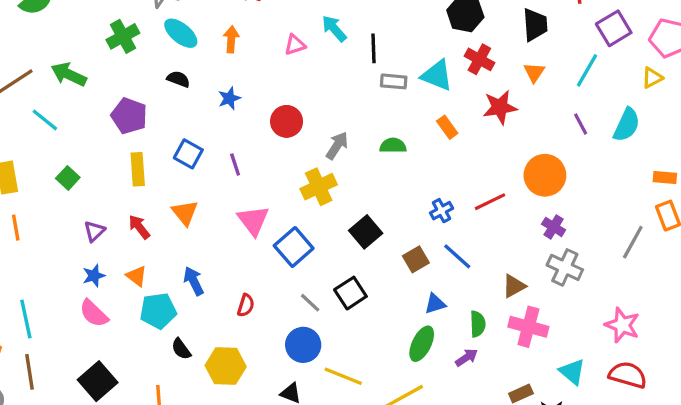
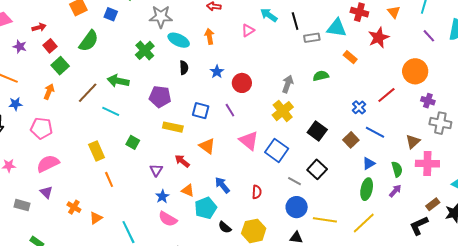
black semicircle: (178, 79) -> (184, 68), turned 80
red circle: (287, 121) -> (242, 83), moved
yellow rectangle: (138, 169) -> (173, 127), turned -60

